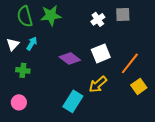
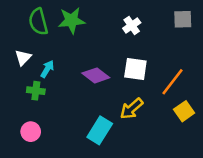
gray square: (123, 14) -> (183, 19), moved
cyan arrow: (32, 43) -> (47, 69), moved
white square: (101, 53) -> (135, 69), turned 30

